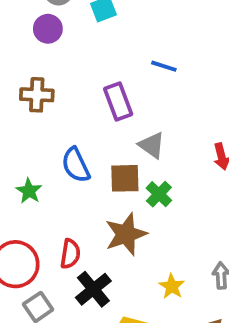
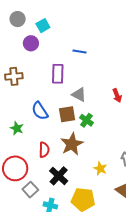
purple circle: (48, 29) -> (31, 43), moved
purple rectangle: (118, 102) -> (58, 74), turned 30
red semicircle: (70, 254) -> (44, 150), moved

